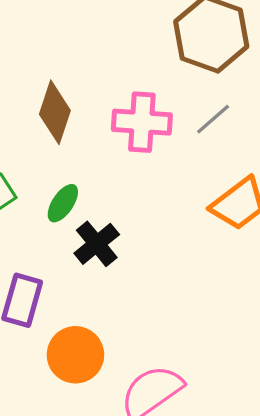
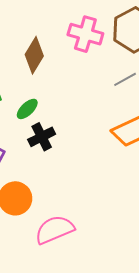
pink cross: (142, 122) -> (85, 34), moved

